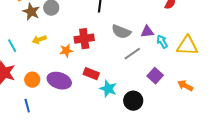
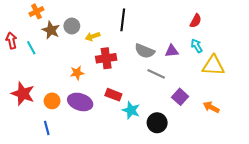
yellow arrow: (39, 40) -> (93, 36), moved
cyan arrow: (162, 42) -> (197, 46), moved
cyan line: (12, 46) -> (31, 48), moved
orange star: (66, 51) -> (77, 73), moved
gray line: (132, 54) -> (156, 74), turned 60

